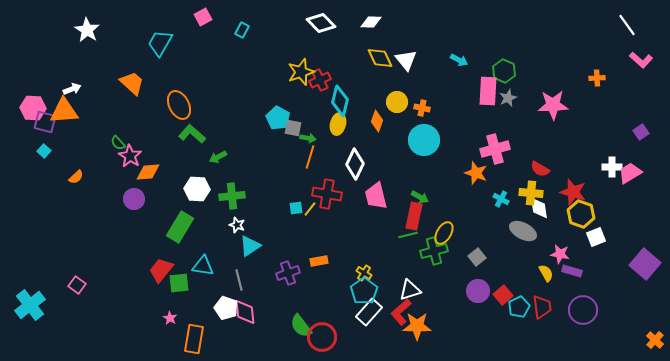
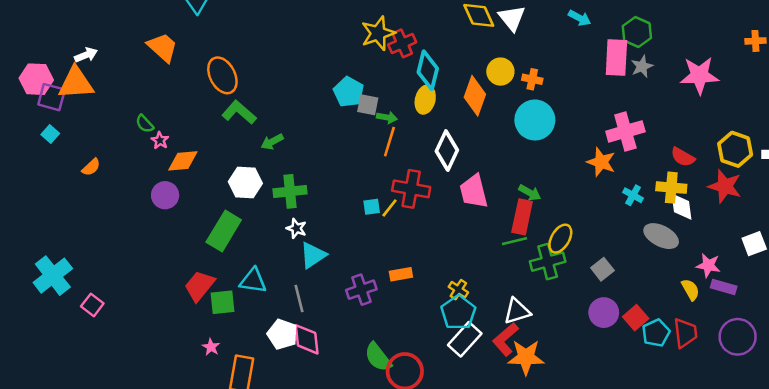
orange diamond: (377, 121) -> (475, 96), size x1.4
pink star: (130, 156) -> (160, 140), size x0.6
yellow hexagon: (581, 214) -> (735, 149), moved
cyan cross: (30, 305) -> (53, 276), moved

